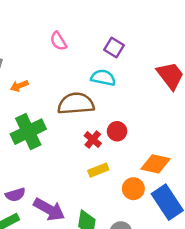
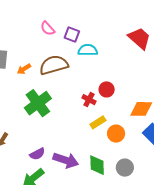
purple square: (114, 48) -> (72, 34), moved
brown semicircle: (76, 104) -> (54, 65), moved
orange circle: (133, 189) -> (116, 134), moved

